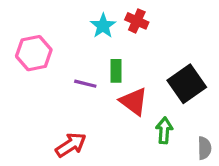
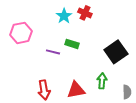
green rectangle: (116, 71) -> (72, 44), turned -72
red triangle: (134, 101) -> (76, 90), moved, turned -48
red arrow: (71, 145) -> (44, 90), turned 114

